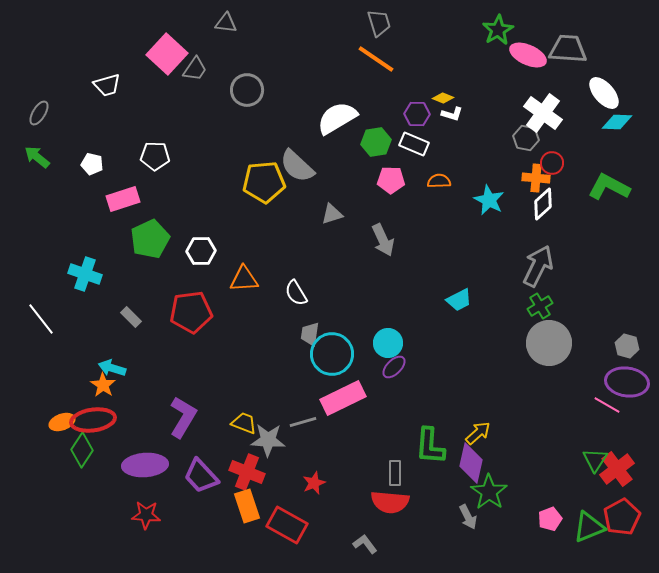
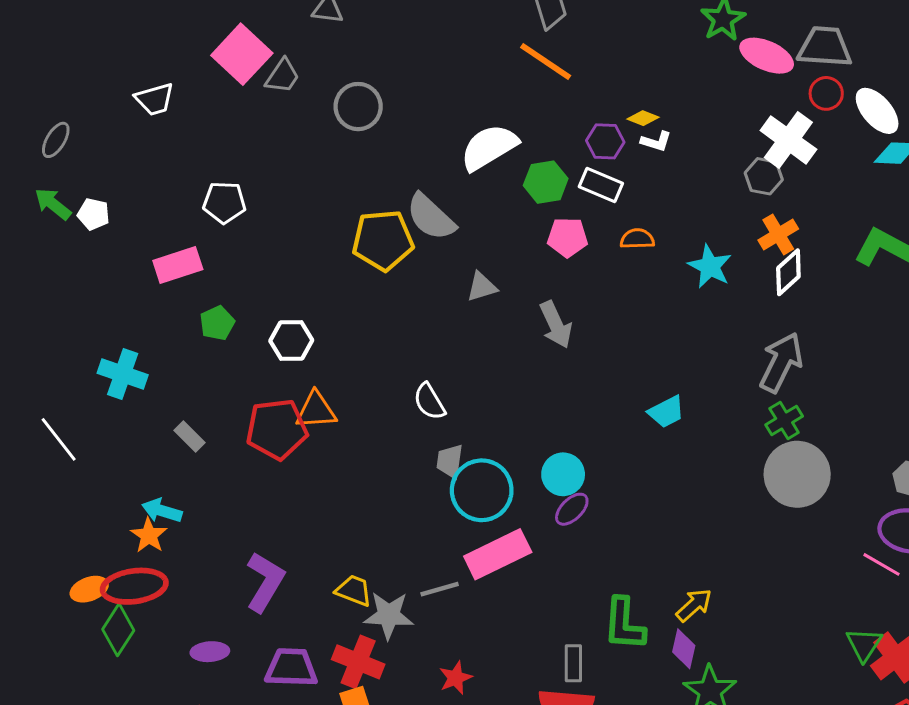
red circle: (552, 163) -> (826, 93), moved
white pentagon: (92, 164) -> (94, 214), moved
orange cross: (536, 178) -> (778, 234), turned -36
green pentagon: (150, 239) -> (217, 323), size x0.6
orange triangle: (244, 279) -> (316, 410), moved
purple diamond: (471, 463) -> (684, 649), size x0.7
purple ellipse: (145, 465) -> (210, 652), size x0.6
purple trapezoid: (201, 476) -> (291, 668), turned 135

